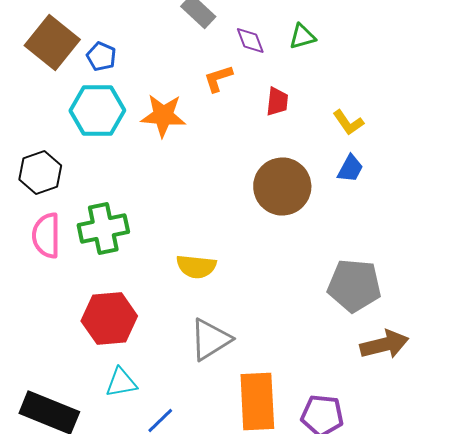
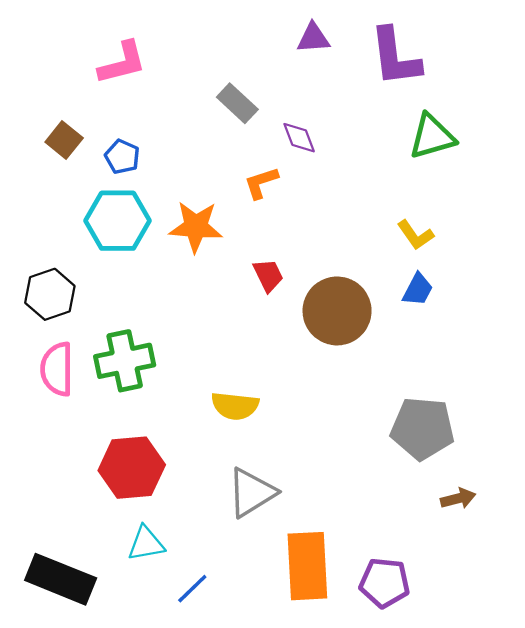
green triangle: (302, 36) -> (432, 136), moved, size x1.5
brown square: (52, 42) -> (64, 140), size x0.6
red trapezoid: (277, 102) -> (268, 275), moved, turned -32
brown arrow: (384, 344) -> (458, 498), size x0.6

